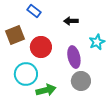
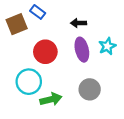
brown square: (15, 35) -> (17, 24), moved
purple ellipse: (74, 57) -> (82, 50), moved

